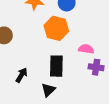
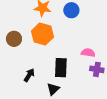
orange hexagon: (56, 28) -> (42, 34), moved

